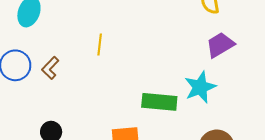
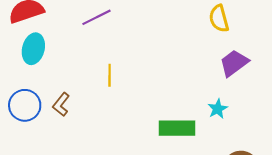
cyan star: (200, 87) -> (218, 109), size x0.6

